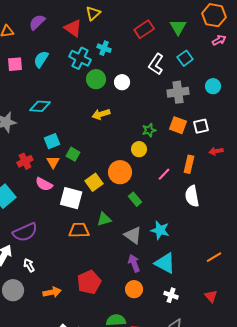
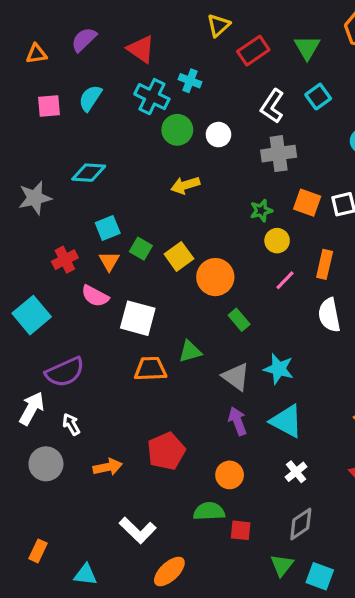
yellow triangle: (93, 13) -> (218, 25), moved
gray cross: (178, 92) -> (279, 154), moved
yellow circle: (139, 149) -> (277, 241), moved
yellow square: (94, 182) -> (179, 256), moved
orange circle: (134, 289) -> (230, 475), moved
white cross: (171, 295) -> (296, 472), turned 32

